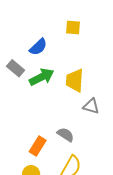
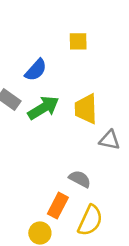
orange rectangle: (38, 146) -> (58, 206), moved

